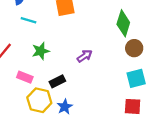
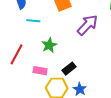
purple arrow: (85, 56) -> (87, 25), moved, size x1.6

